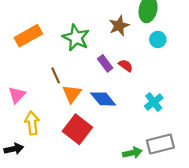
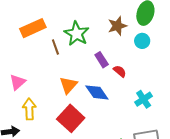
cyan circle: (158, 40) -> (142, 41), moved
red semicircle: (126, 65) -> (120, 71), moved
brown line: (56, 75) -> (55, 47), moved

